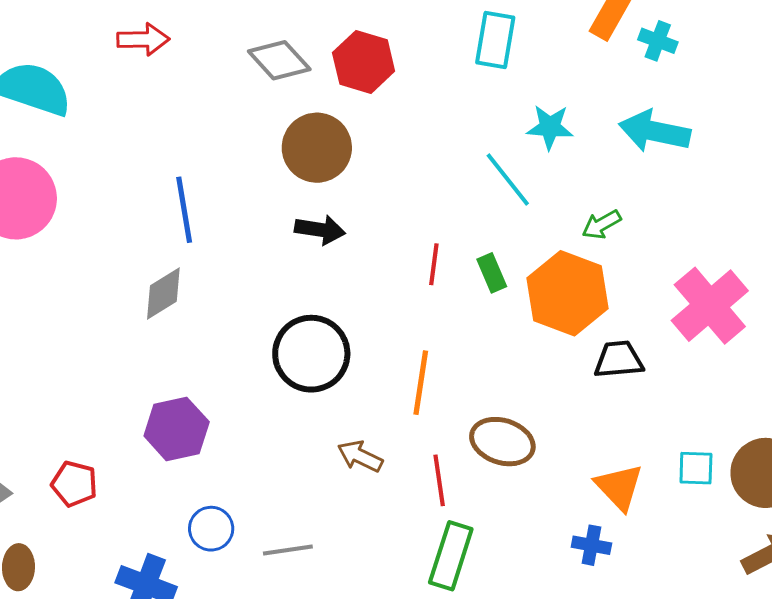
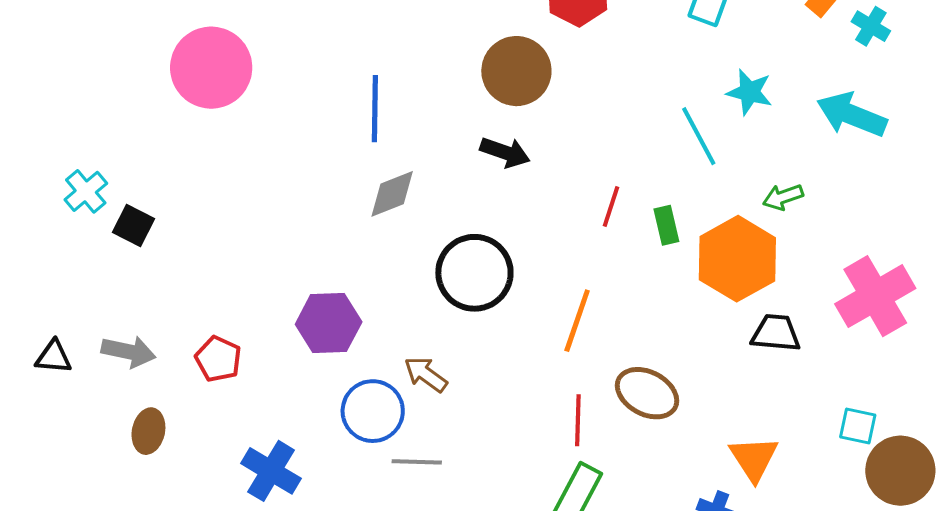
gray diamond: (163, 294) -> (392, 194), moved
brown arrow: (360, 456) -> (426, 374), moved
cyan square: (696, 468) -> (858, 426), moved
blue circle: (211, 529) -> (373, 411), moved, size x1.4

